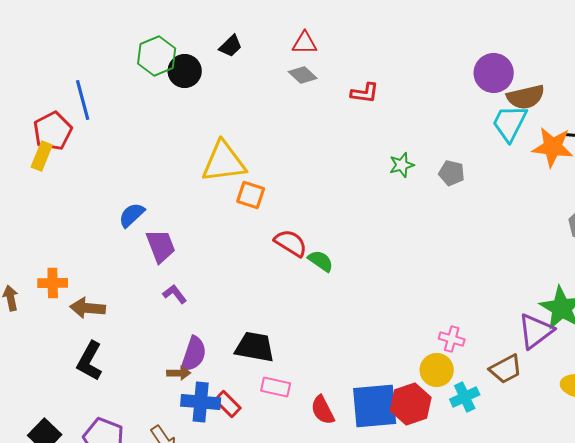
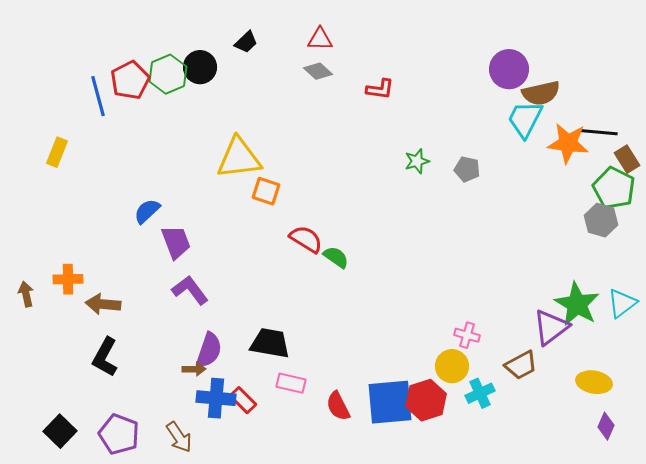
green hexagon: (157, 56) -> (168, 74), moved
red pentagon: (53, 131) -> (130, 80), moved
purple L-shape: (175, 294) -> (190, 290), size x1.5

